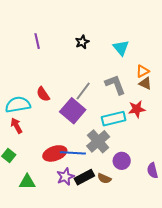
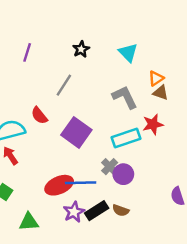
purple line: (37, 41) -> (27, 52), turned 35
gray line: (83, 91) -> (64, 85), moved
gray cross: (98, 141) -> (110, 167), size x0.6
purple circle: (122, 161) -> (123, 174), moved

